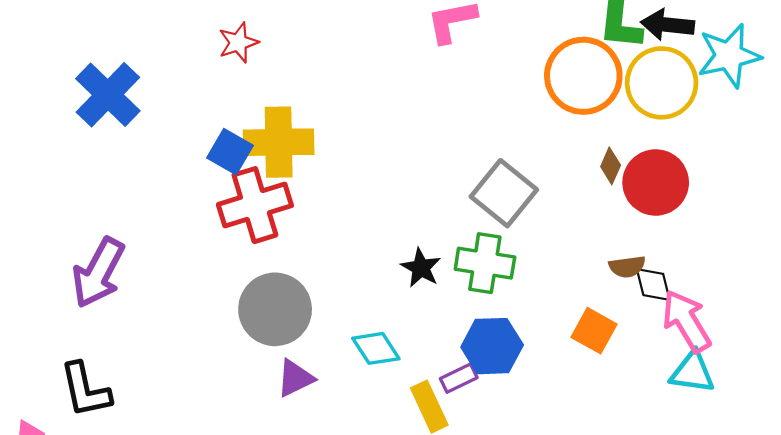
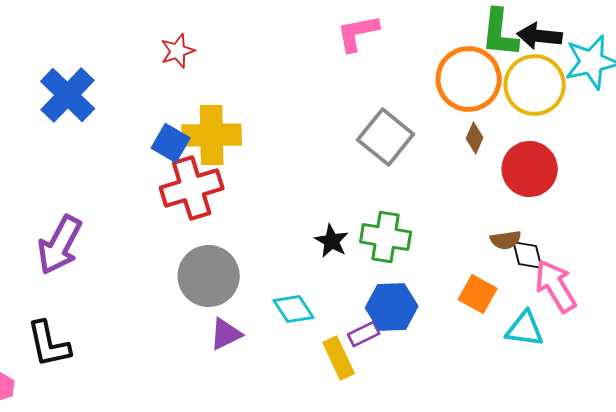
brown diamond: (611, 166) -> (475, 138), moved
gray square: (504, 193) -> (386, 137), moved
cyan triangle: (692, 372) -> (525, 329), moved

